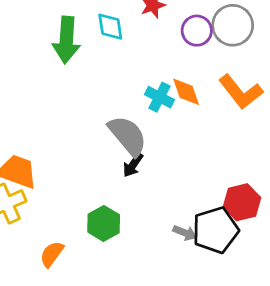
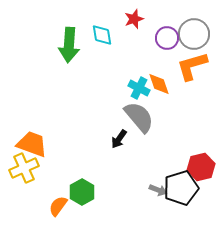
orange L-shape: (241, 92) -> (192, 66), moved, turned 112
gray semicircle: (128, 136) -> (139, 117), moved
green hexagon: (104, 223) -> (82, 192), moved

